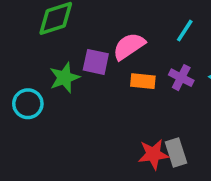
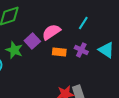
purple square: (96, 62) -> (32, 41), turned 35
green star: (64, 78) -> (14, 50), turned -30

